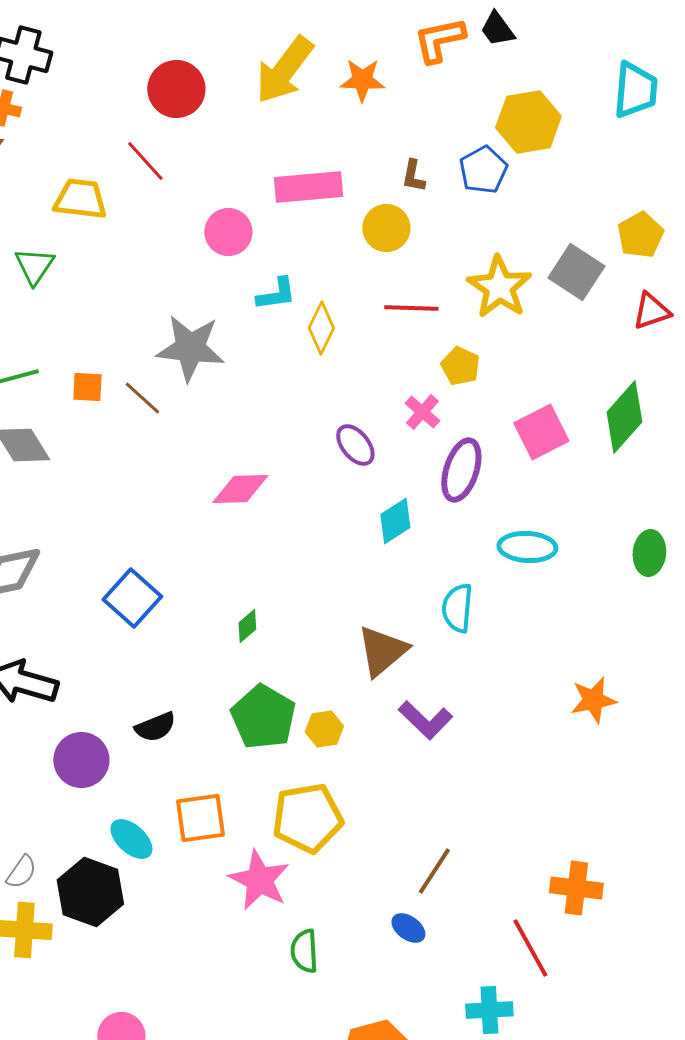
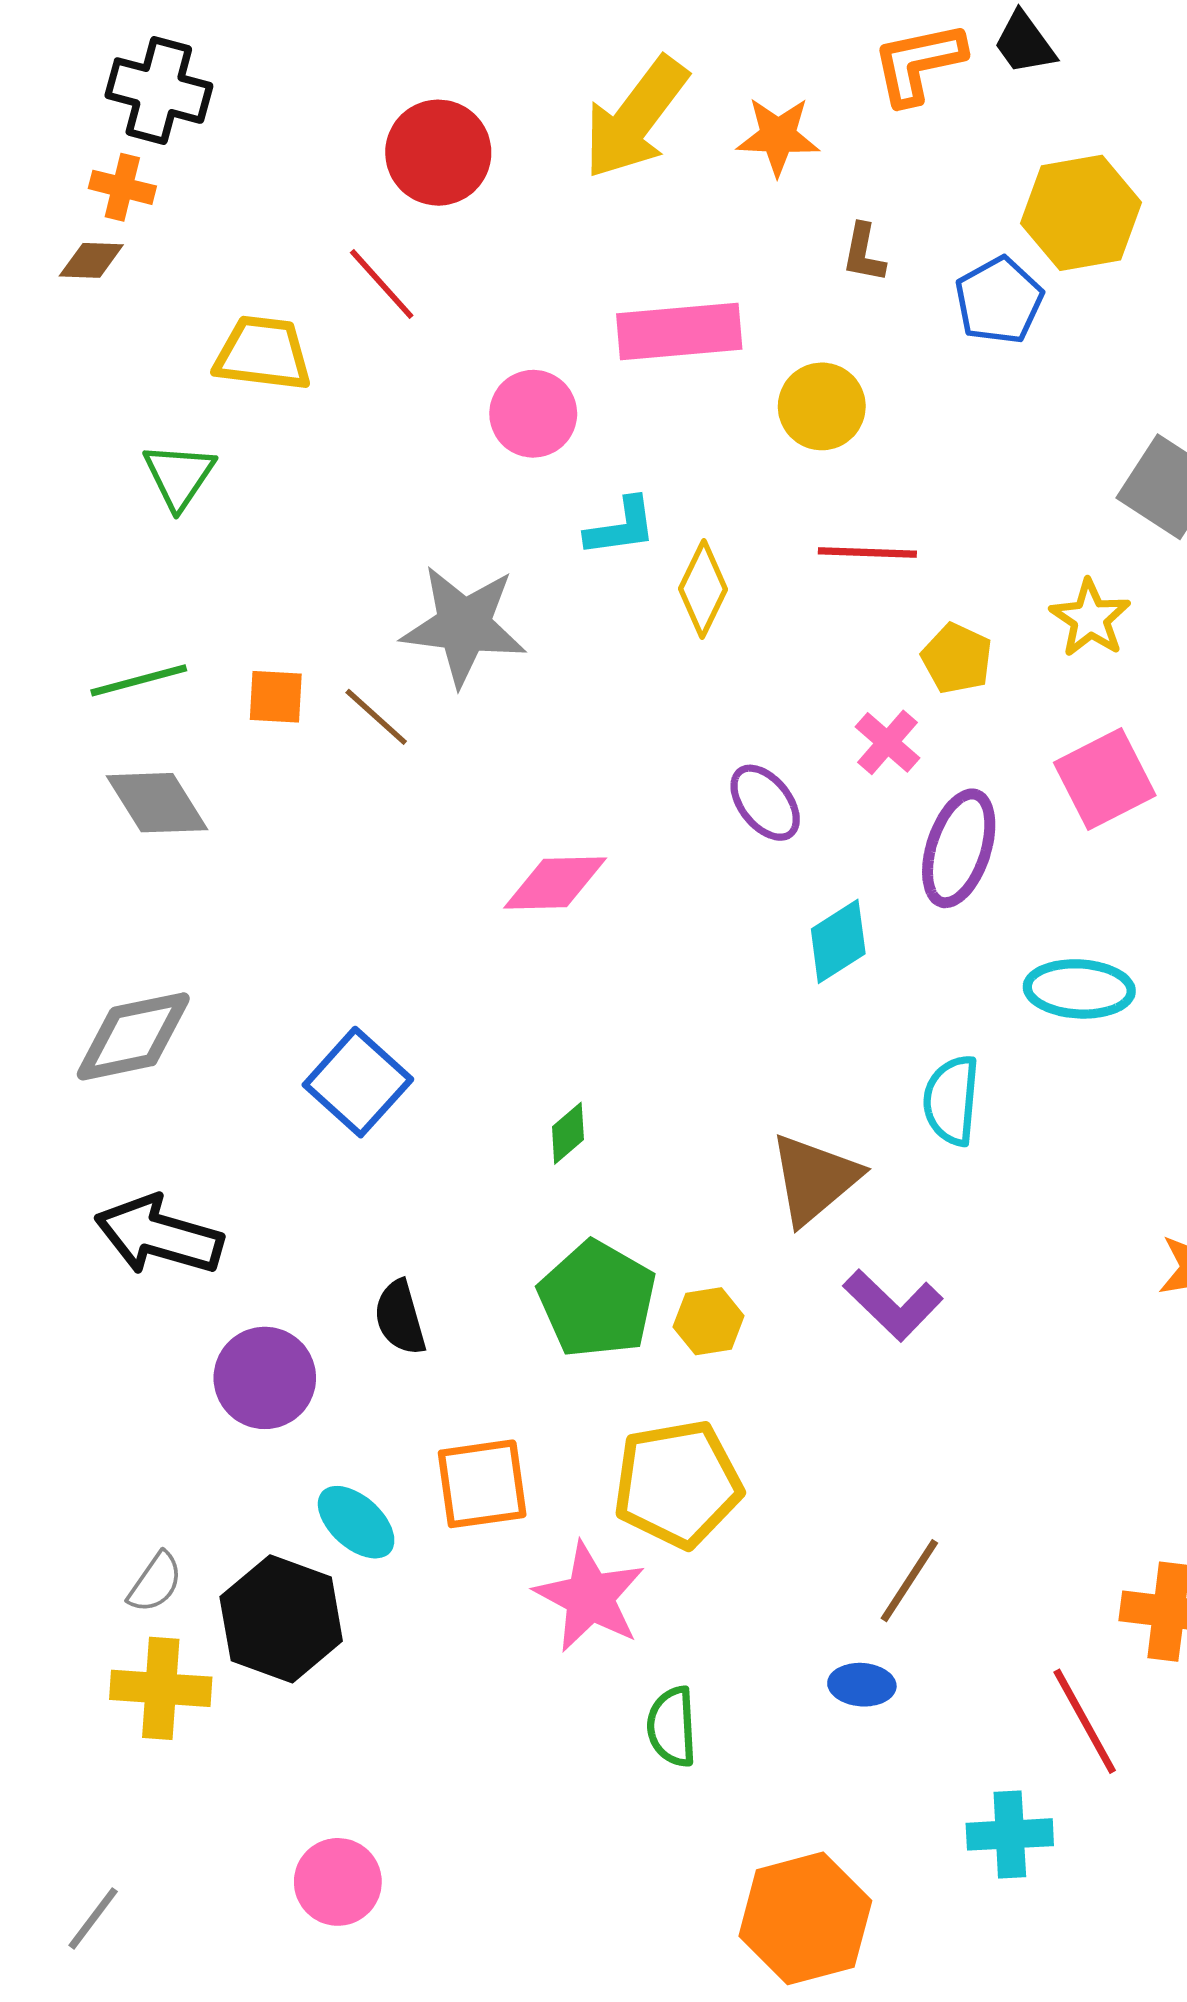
brown L-shape: (413, 176) -> (864, 253), moved
yellow star: (499, 287) -> (1090, 618), moved, size x0.7
black semicircle: (155, 727) -> (400, 1318), turned 96
blue ellipse: (408, 928) -> (862, 1685), turned -32

